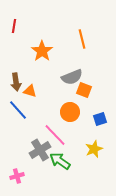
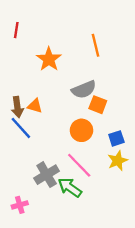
brown arrow: (16, 82) -> (17, 107), moved
pink line: (55, 135) -> (79, 165), moved
yellow star: (94, 149) -> (118, 161), moved

